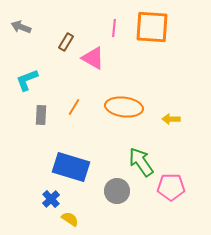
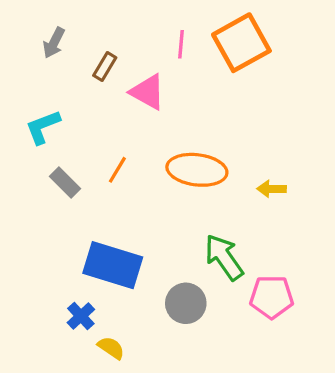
gray arrow: (21, 27) -> (54, 43), moved, turned -84
orange square: (152, 27) -> (241, 43), turned -33
gray rectangle: (41, 115) -> (65, 183), turned -48

